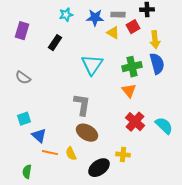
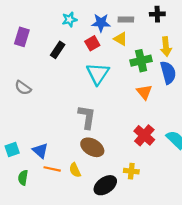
red square: (133, 27) -> (92, 43), moved
green cross: (132, 67) -> (141, 61), moved
orange triangle: (129, 91) -> (144, 92), moved
cyan square: (24, 119) -> (12, 149), moved
green semicircle: (27, 172) -> (23, 178), moved

